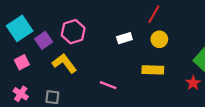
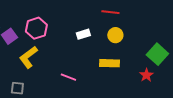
red line: (154, 14) -> (110, 12), turned 66
yellow L-shape: (64, 63) -> (28, 57), turned -90

